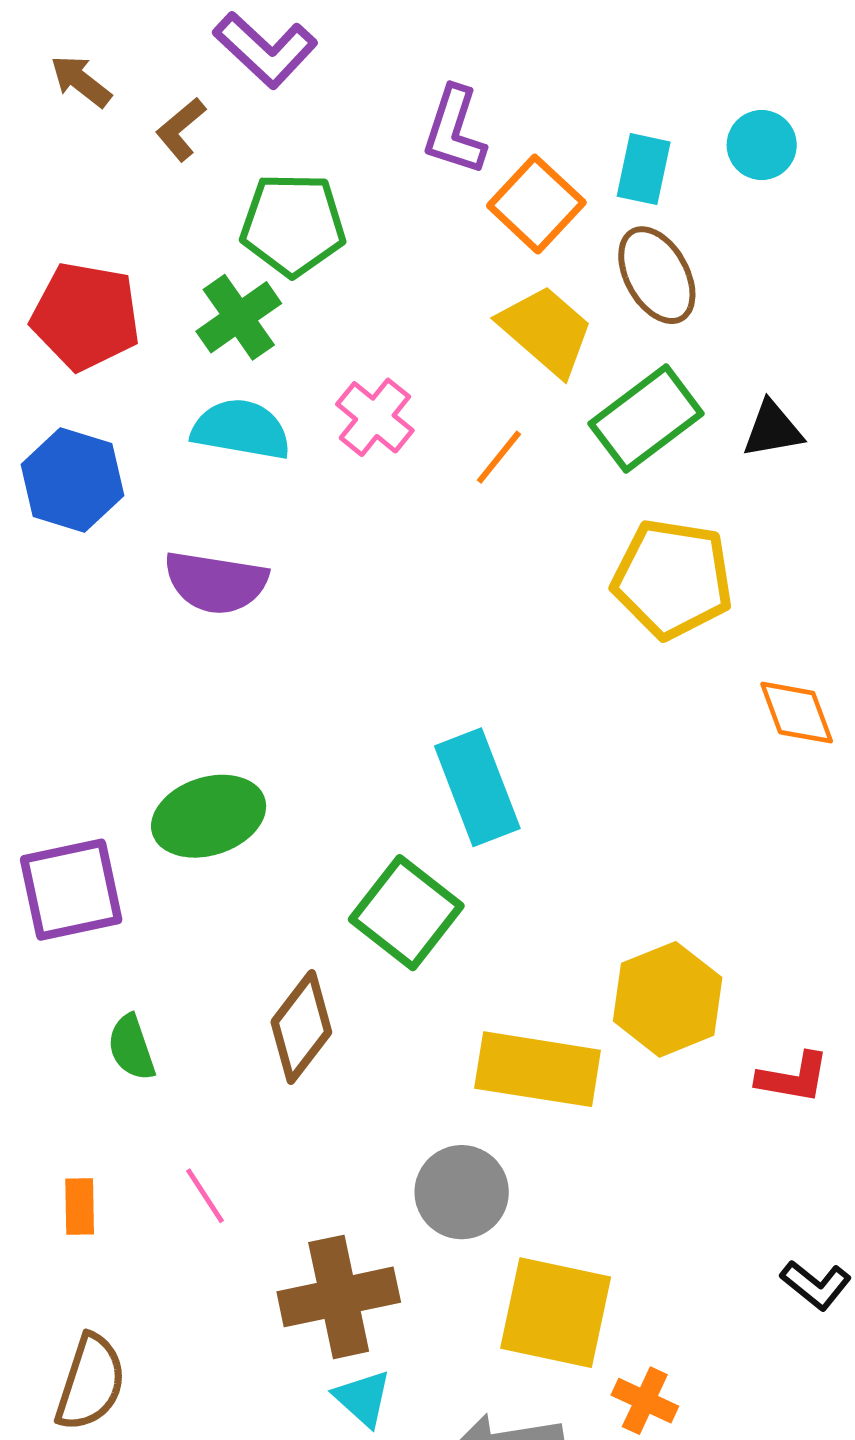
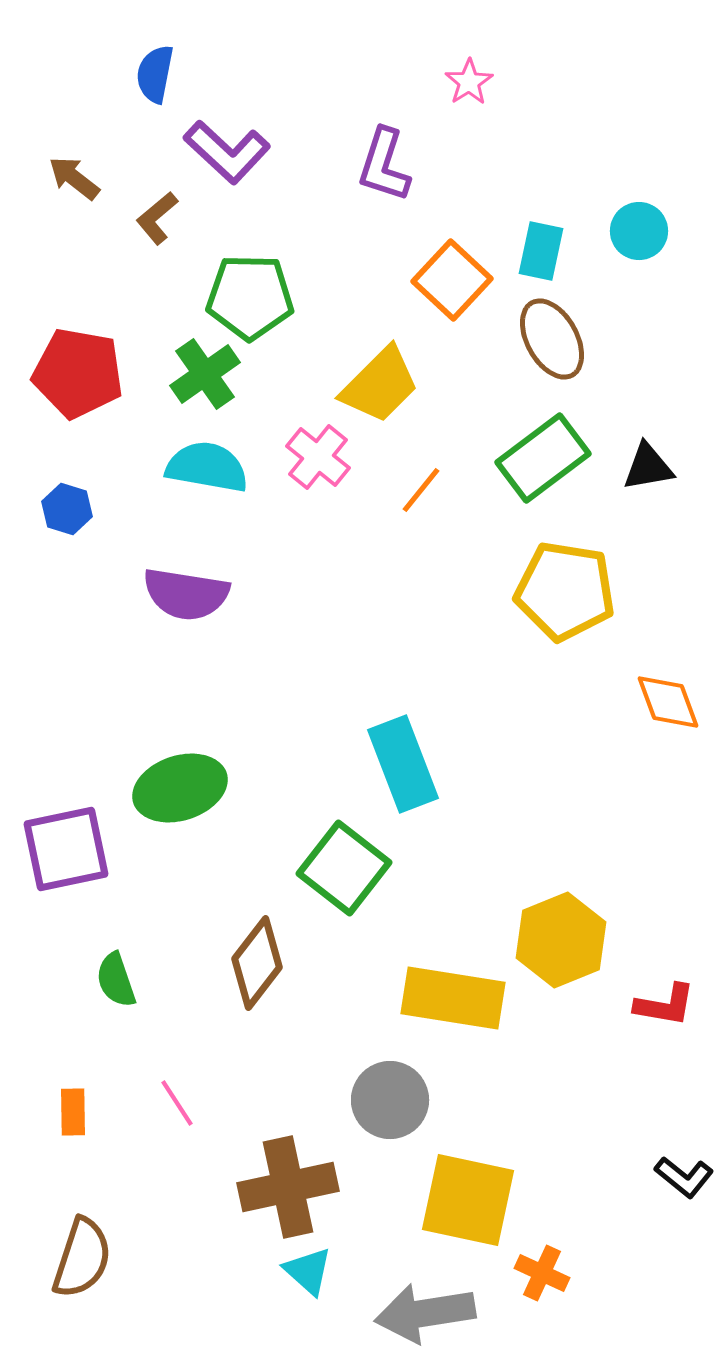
purple L-shape: (454, 131) -> (384, 165), moved
yellow trapezoid: (546, 331) -> (380, 385), moved, turned 94
blue hexagon: (72, 480) -> (67, 509), size x0.6

